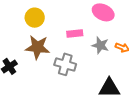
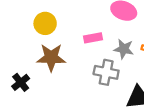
gray cross: (65, 64) -> (106, 72), moved

